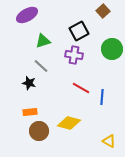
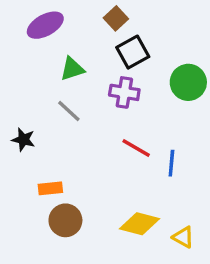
brown square: (103, 11) -> (116, 18), moved
black star: (29, 83) -> (23, 140), moved
yellow diamond: (69, 123) -> (139, 224), moved

